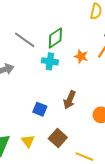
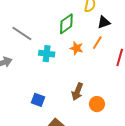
green diamond: (55, 38) -> (66, 24), moved
brown arrow: (70, 100) -> (77, 92), moved

